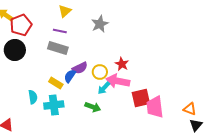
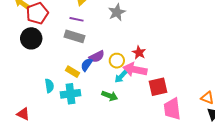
pink trapezoid: (155, 107) -> (172, 109), moved

